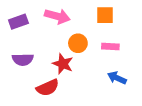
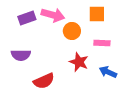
purple rectangle: (18, 22) -> (27, 18), moved
orange circle: (78, 43) -> (72, 31), moved
red star: (63, 64) -> (79, 62), moved

